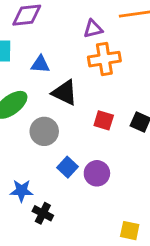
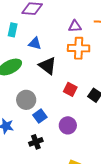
gray circle: (44, 131) -> (26, 100), moved
purple circle: (97, 173) -> (68, 125), moved
black cross: (43, 213) -> (36, 142), moved, turned 32

